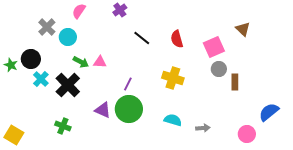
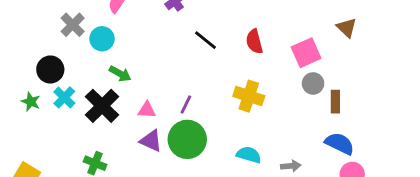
pink triangle: (100, 62) -> (147, 110), moved
green star: (11, 65) -> (31, 102), moved
blue semicircle: (269, 112) -> (340, 144), moved, turned 65

